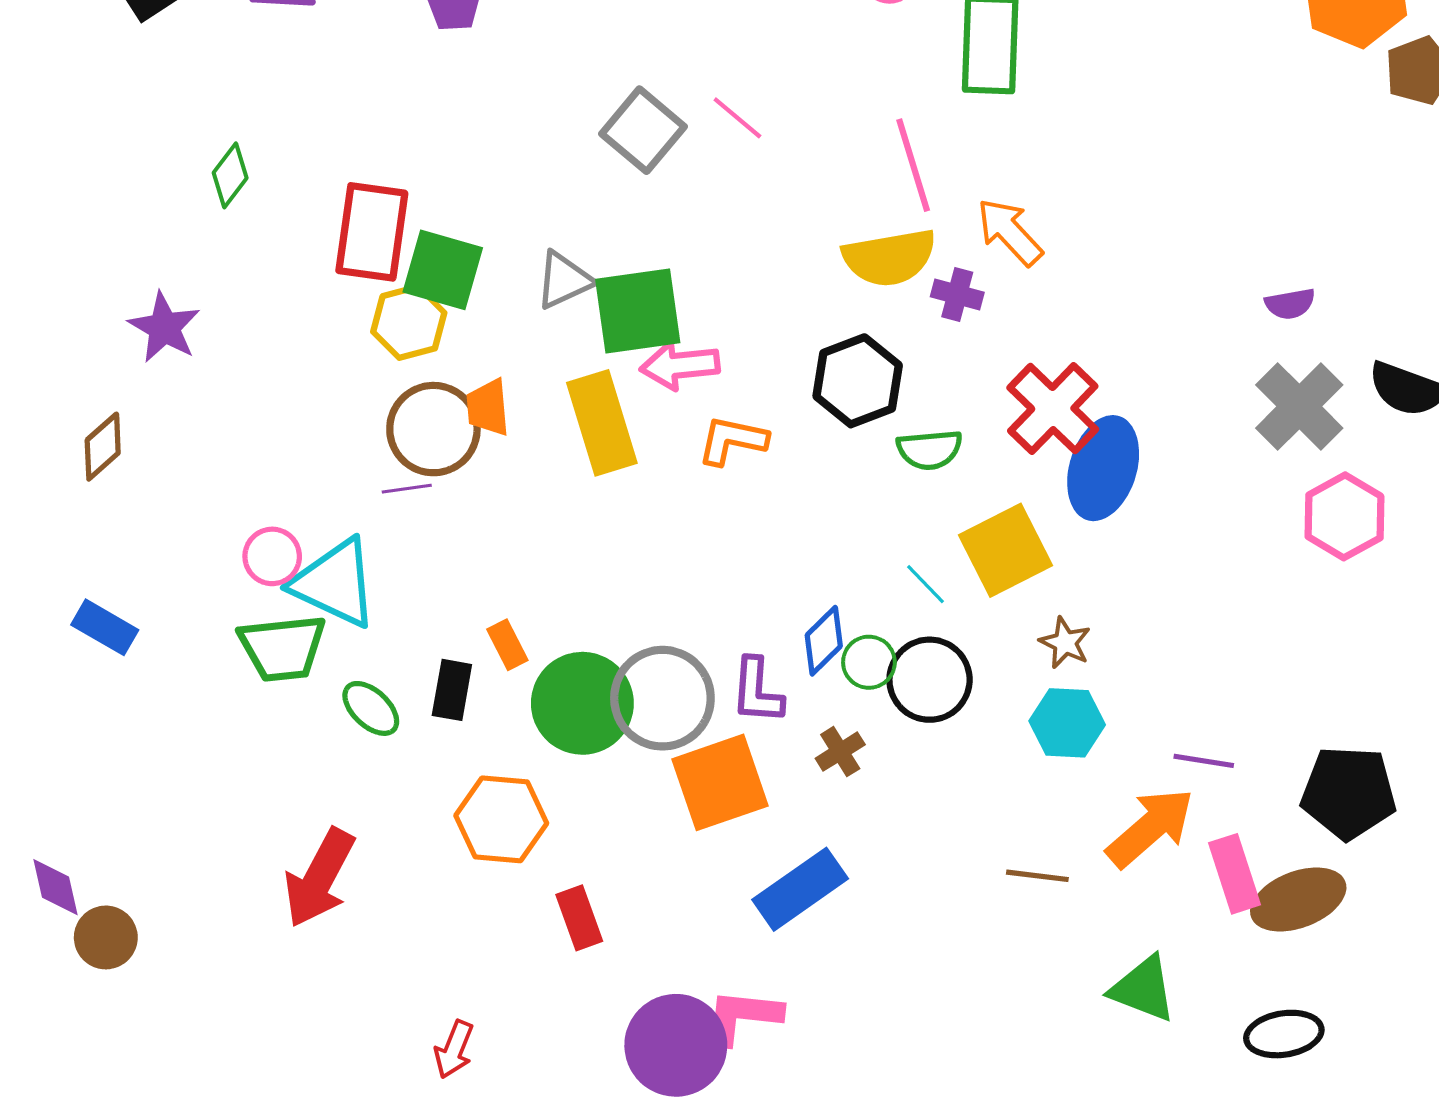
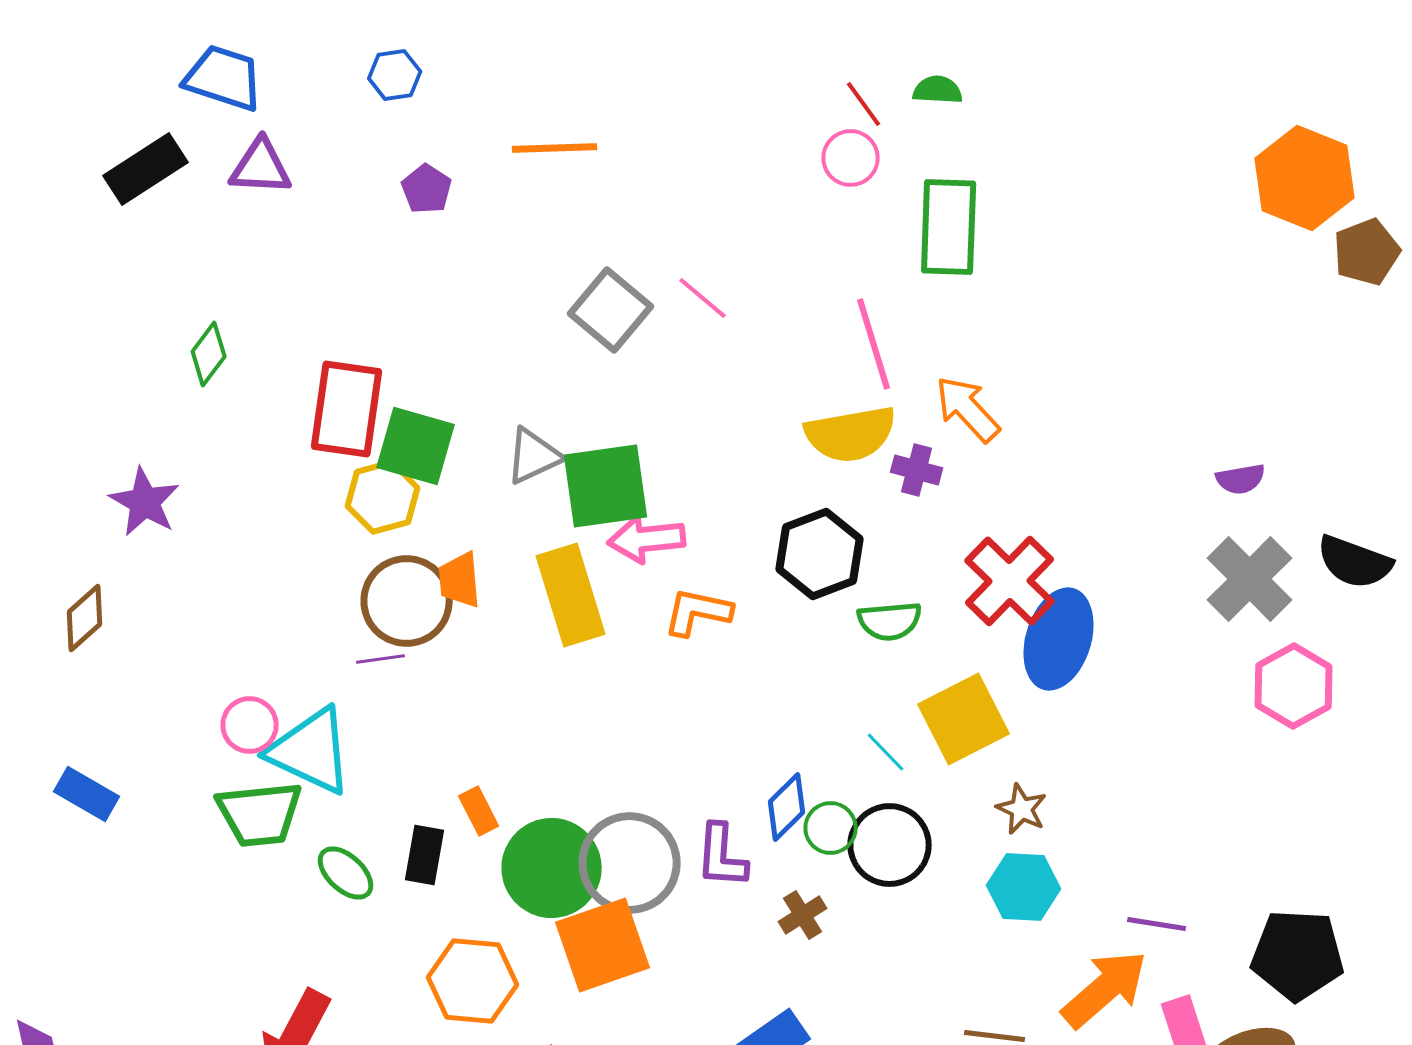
orange square: (720, 782) -> (603, 945), moved

